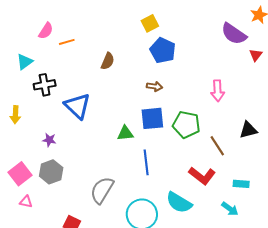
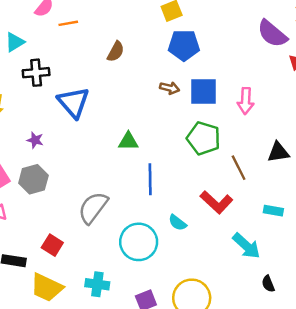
blue pentagon: (163, 50) -> (184, 45), turned -30
blue square: (152, 118) -> (204, 92), moved
cyan rectangle: (241, 184) -> (273, 211), moved
cyan semicircle: (179, 203) -> (177, 223), moved, size x0.6
cyan arrow: (230, 209) -> (246, 246), size x1.4

